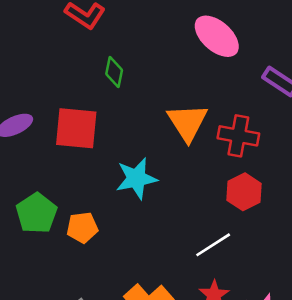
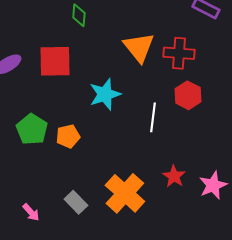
white line: (213, 245) -> (153, 117), moved, turned -44

